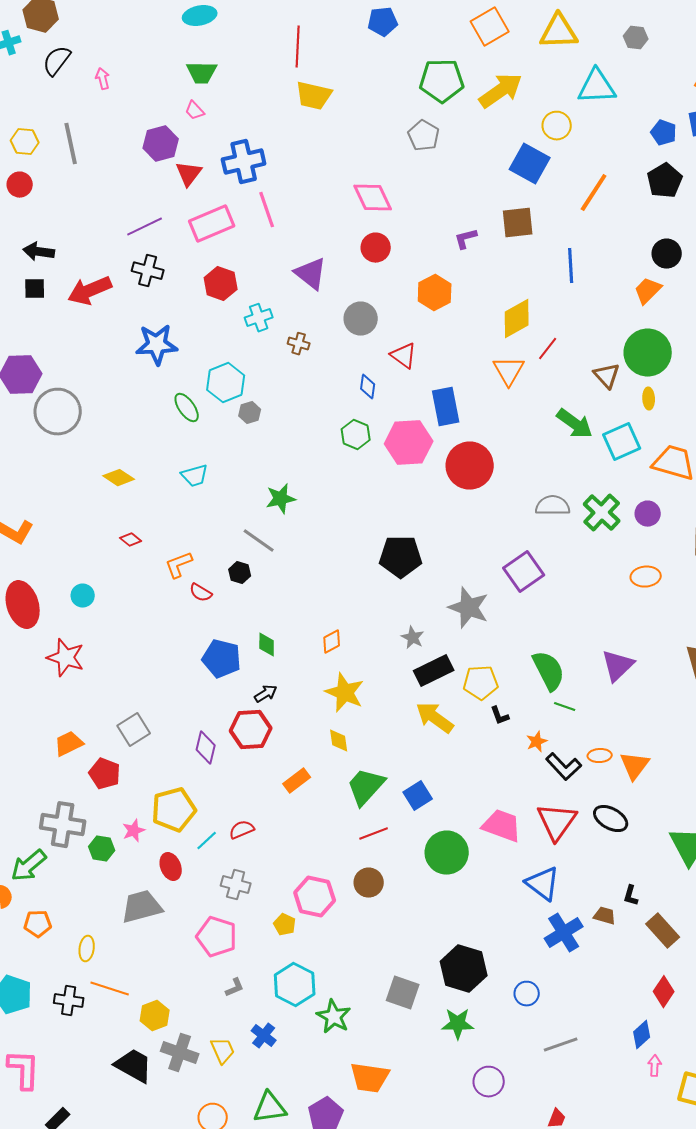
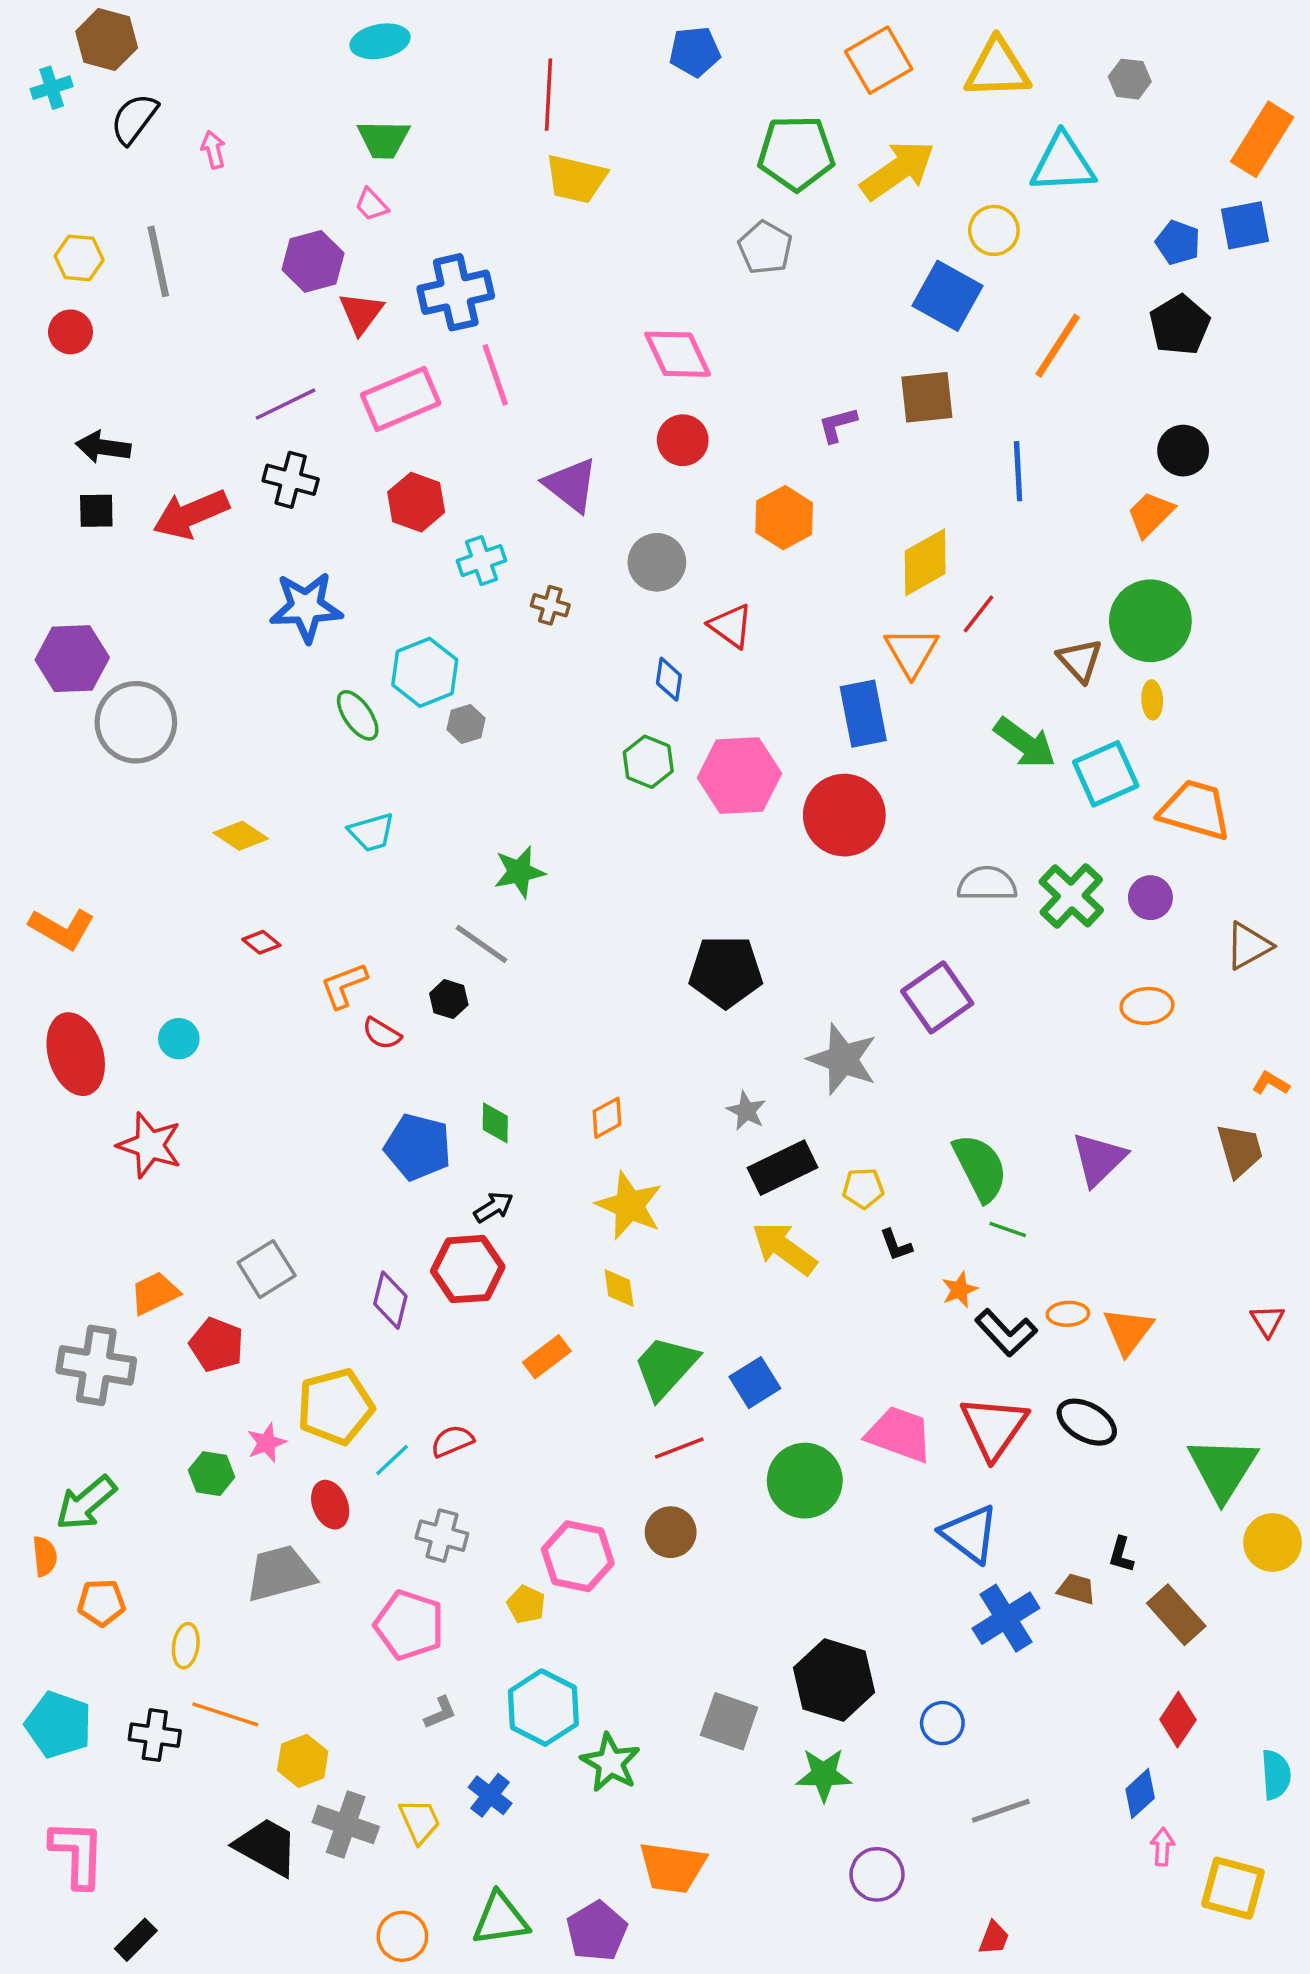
blue rectangle: (446, 407) -> (863, 714), moved
yellow pentagon: (481, 683) -> (863, 1188), size x0.7
gray cross: (63, 825) -> (96, 1365), moved

